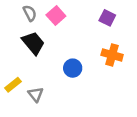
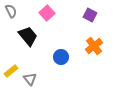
gray semicircle: (30, 13) -> (11, 11), moved
orange cross: (112, 55) -> (94, 46), turned 36

